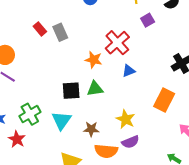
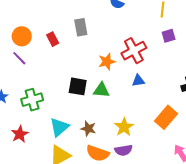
red rectangle: (40, 29) -> (53, 39), moved
orange star: (94, 60) -> (107, 62), turned 30
cyan triangle: (61, 121) -> (59, 127), moved
red star: (17, 139) -> (20, 134), moved

